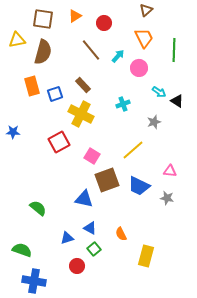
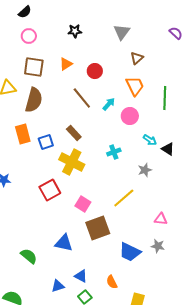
blue trapezoid: (139, 186) -> (130, 252), moved
blue triangle: (84, 199) -> (64, 243), moved

